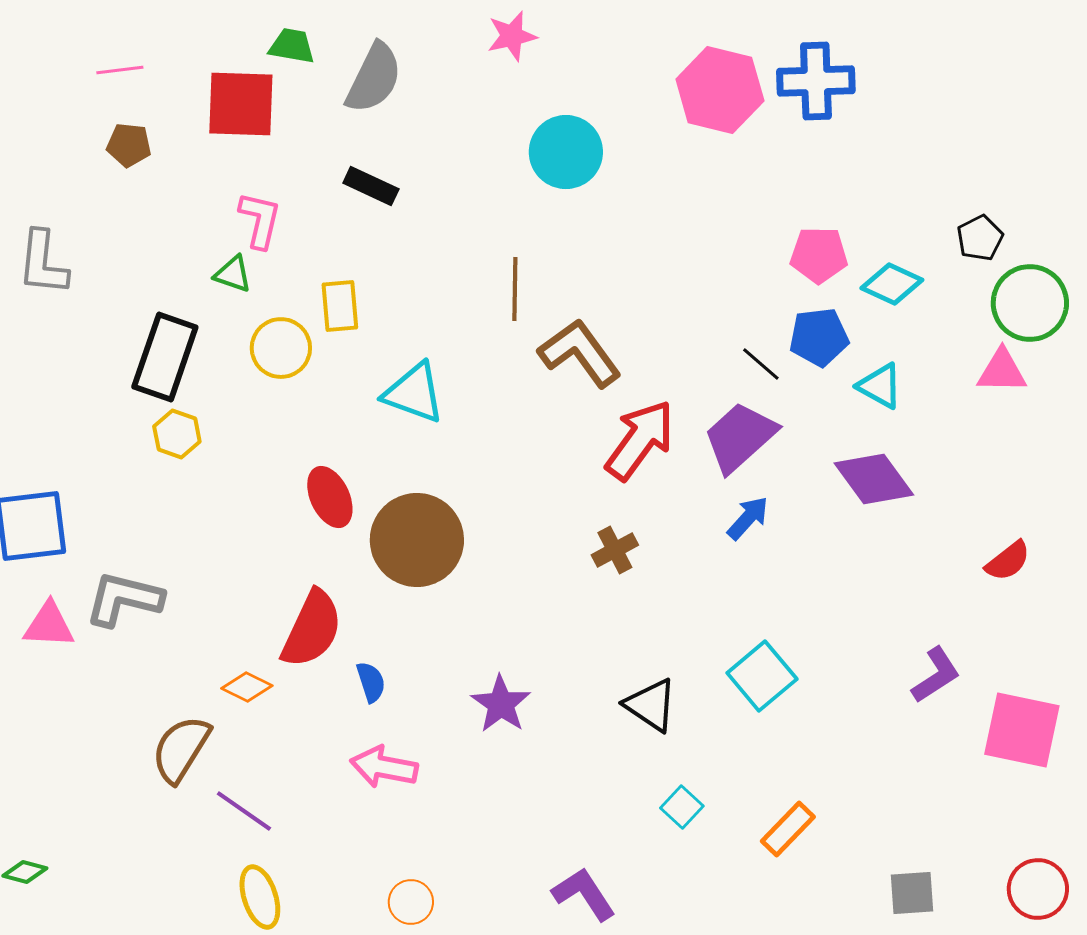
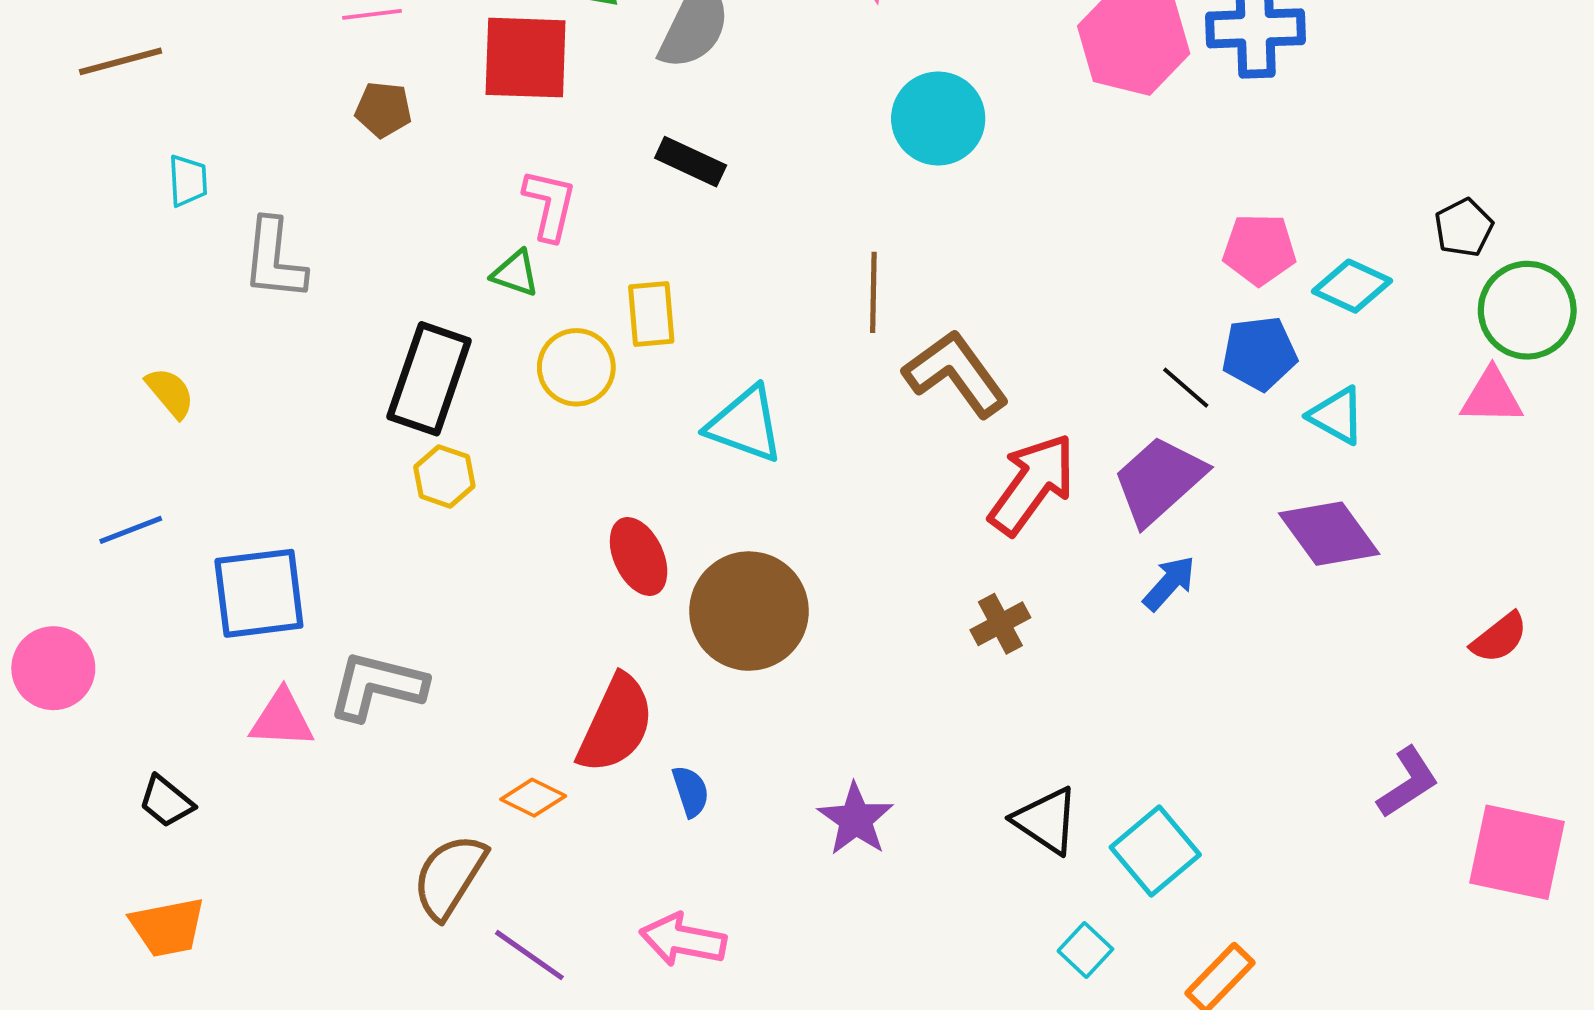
cyan square: (762, 676) -> (1155, 851), moved
pink arrow: (384, 767) -> (683, 940), moved

